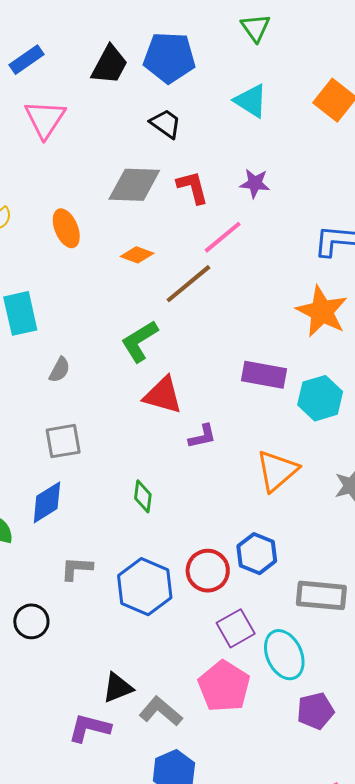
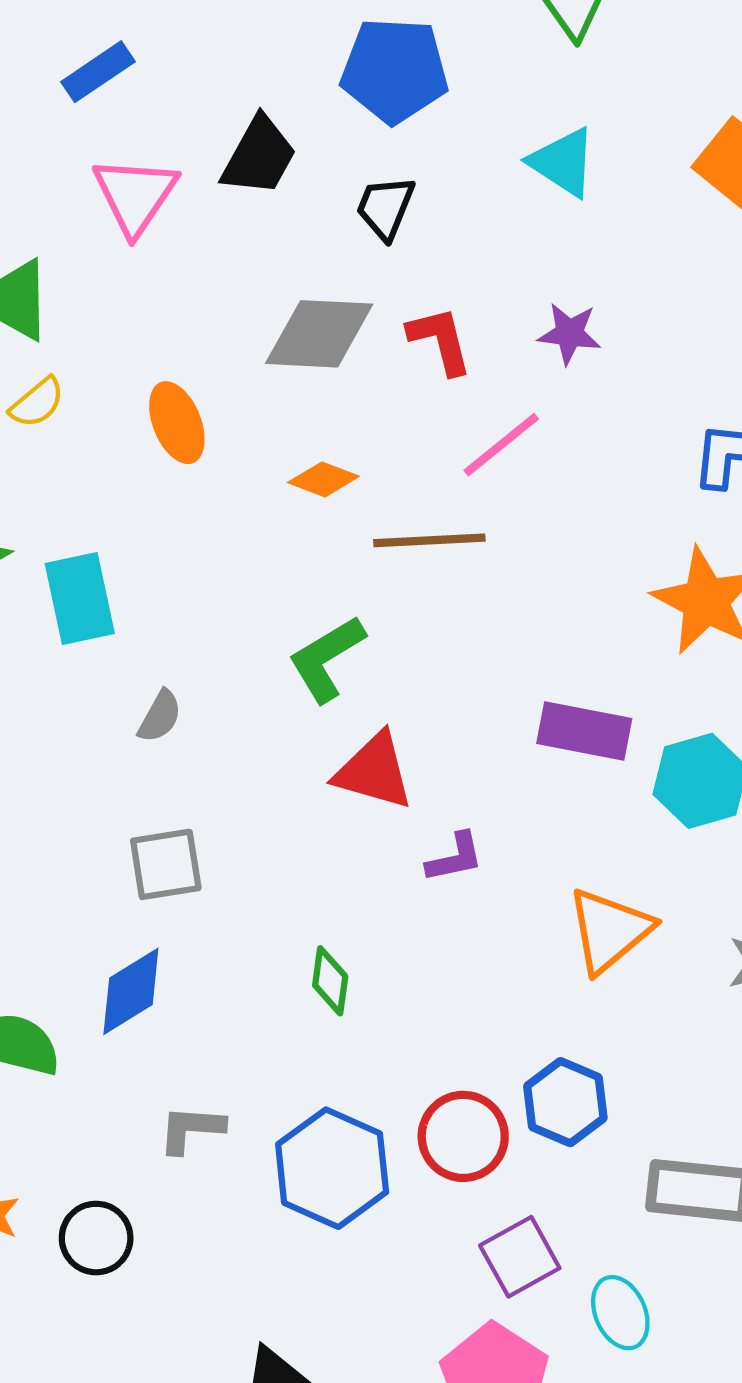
black trapezoid: (110, 65) -> (259, 156), moved
black trapezoid: (166, 124) -> (385, 208), turned -104
brown line: (188, 284) -> (429, 540), turned 36
cyan ellipse: (284, 655) -> (620, 1313), size x0.7

